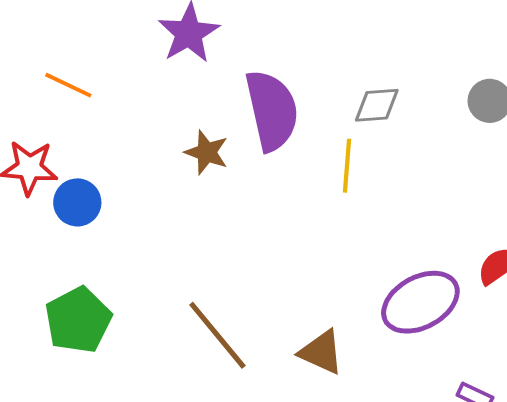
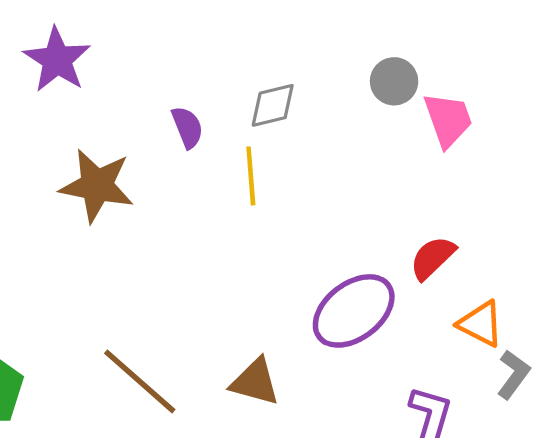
purple semicircle: (272, 110) -> (187, 127), moved, size x0.5
brown star: (207, 152) -> (97, 186), size x1.5

